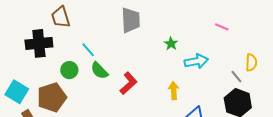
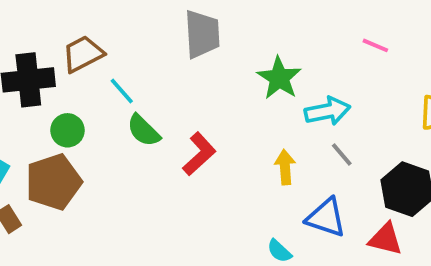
brown trapezoid: (61, 17) -> (83, 54), moved, turned 80
green star: (171, 44) -> (279, 78), size x1.6
green circle: (69, 70) -> (67, 130), moved
gray line: (236, 77) -> (342, 155), moved

